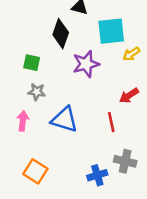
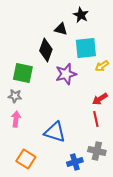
green square: (32, 63) -> (23, 73), size x1.5
gray star: (37, 92) -> (15, 96), moved
blue triangle: (64, 120) -> (55, 132), moved
red line: (111, 122) -> (96, 119), moved

